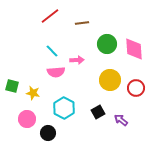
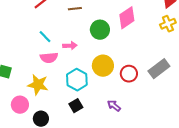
pink diamond: (134, 49) -> (127, 18), moved, turned 60
yellow star: (33, 93) -> (38, 85), moved, size x1.5
cyan hexagon: (64, 108) -> (77, 80), moved
black square: (98, 112) -> (76, 106), moved

